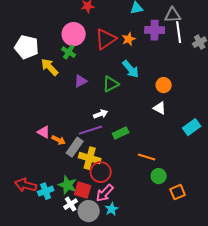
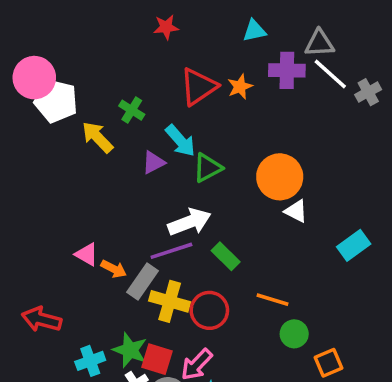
white line: (179, 32) -> (330, 74), turned -40
pink circle: (74, 34) -> (34, 78), moved
cyan arrow: (131, 69) -> (180, 141), moved
orange circle: (164, 85) -> (280, 177), moved, size x1.6
white arrow: (101, 114) -> (189, 222), size x1.6
green rectangle: (121, 133) -> (226, 256), turned 70
red circle: (101, 172) -> (209, 310), moved
red arrow: (26, 185) -> (42, 319), moved

